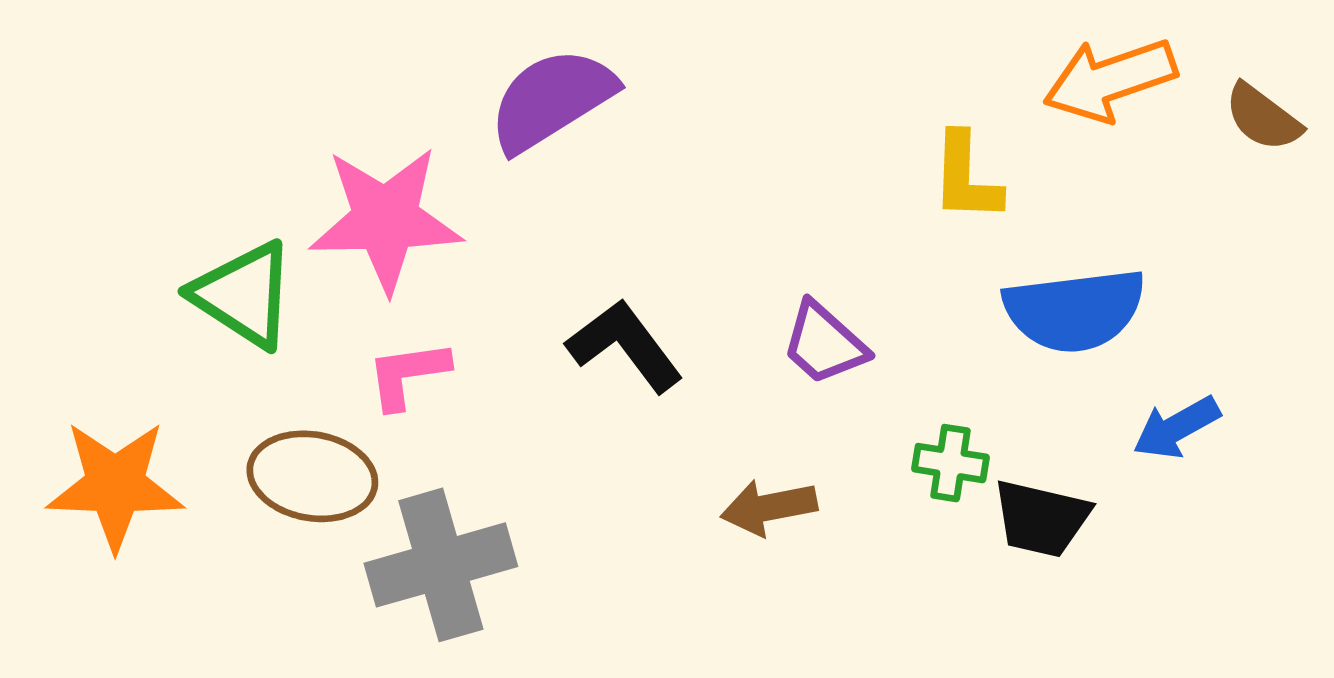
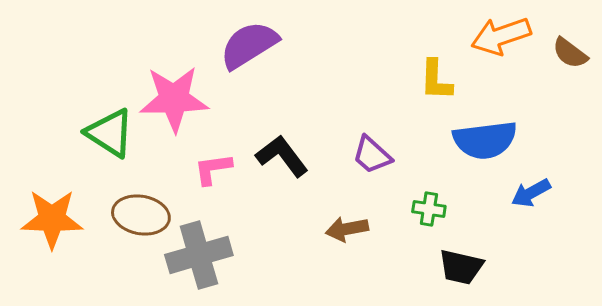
pink L-shape: (408, 374) -> (213, 169), moved
black trapezoid: (1041, 518) -> (461, 267), moved

